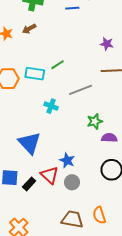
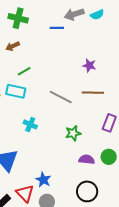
green line: (57, 65) -> (24, 71), moved
gray line: (80, 90) -> (61, 97), moved, turned 45
green star: (95, 121) -> (73, 133), moved

